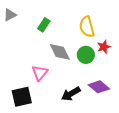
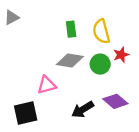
green rectangle: (44, 25) -> (71, 29), moved, turned -40
gray diamond: (60, 52) -> (70, 61), turned -55
pink triangle: (40, 73) -> (47, 85), turned 36

